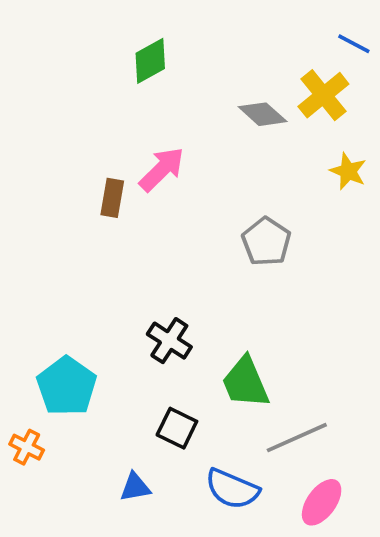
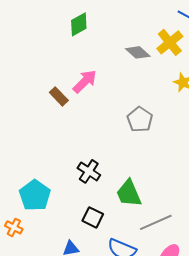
brown rectangle: (112, 198) -> (59, 96), turned -54

